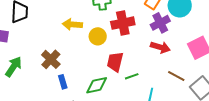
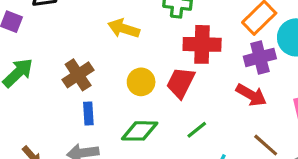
yellow circle: (98, 36) -> (141, 82), moved
red trapezoid: (115, 62) -> (181, 83), moved
green line: (132, 76) -> (197, 130), turned -32

